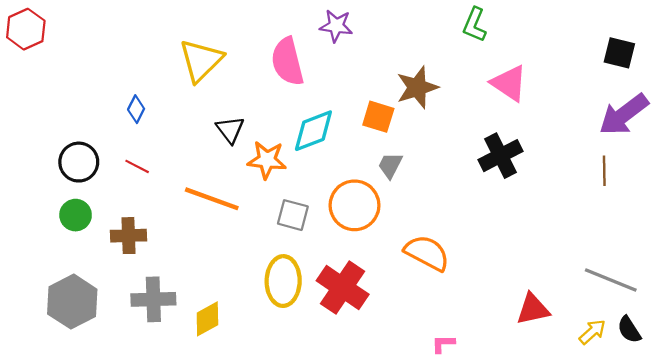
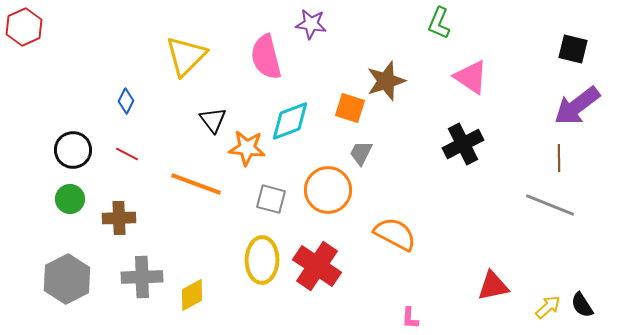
gray line: (611, 280) -> (550, 205), moved
pink L-shape: (443, 344) -> (410, 318), turned -85

